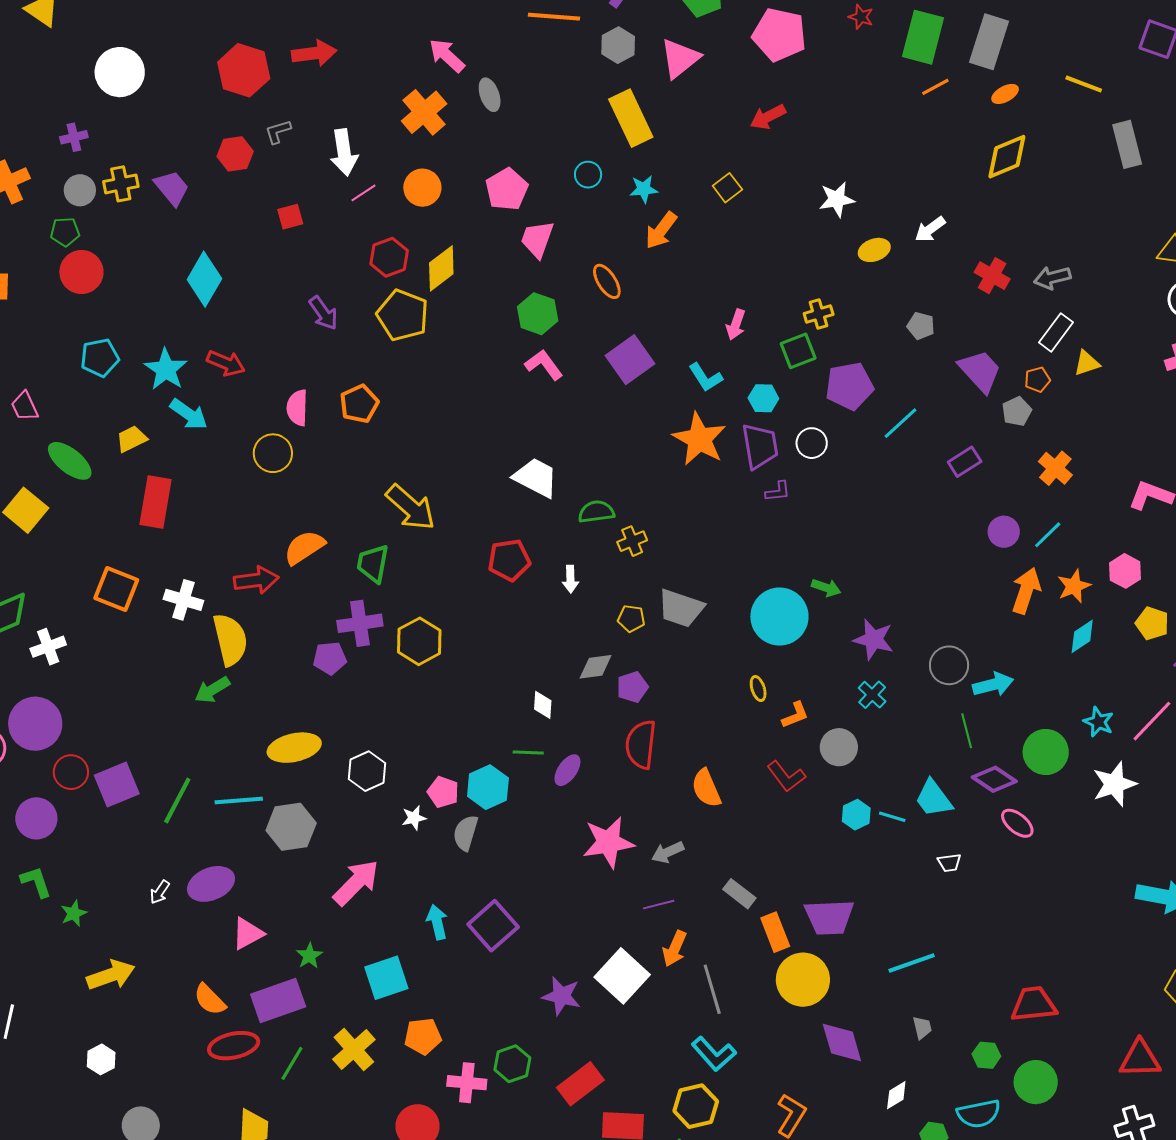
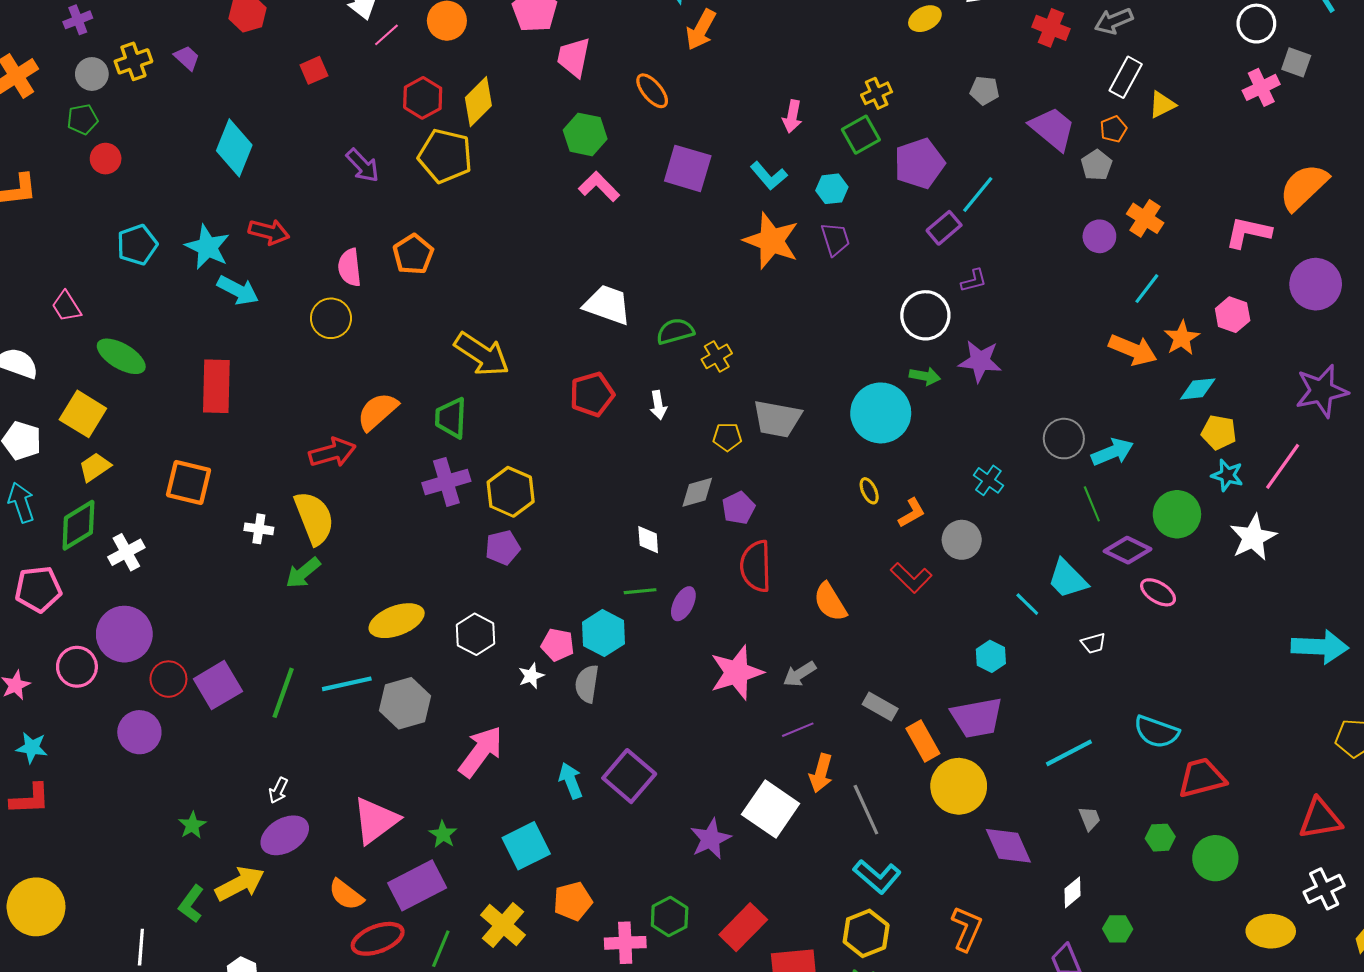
purple trapezoid: (172, 188) -> (187, 58), size x0.7
red circle: (81, 272) -> (106, 159), size x0.7
purple square: (630, 360) -> (688, 168), turned -30
yellow trapezoid: (132, 439) -> (95, 467), moved
white circle: (812, 443) -> (925, 315), moved, size x1.5
purple trapezoid: (760, 446) -> (835, 239), size x0.7
purple rectangle: (965, 462) -> (944, 228), moved
purple L-shape: (778, 491) -> (974, 281), moved
purple circle: (1004, 532) -> (1099, 236), moved
orange arrow: (1026, 591) -> (1133, 350), turned 102
white cross: (183, 600) -> (259, 529), moved, size x0.7
yellow pentagon: (1152, 623) -> (1219, 432), moved
cyan diamond: (1082, 636) -> (1198, 389), turned 36
purple star: (873, 639) -> (980, 361), moved
purple pentagon: (330, 658) -> (503, 548), moved
cyan hexagon: (856, 815) -> (991, 656), moved
cyan line: (892, 817) -> (1027, 604), turned 36
green L-shape: (36, 882) -> (191, 904), moved, turned -117
purple ellipse: (211, 884) -> (285, 835), moved
pink triangle: (248, 933) -> (376, 820), size x1.4
purple star: (561, 996) -> (711, 839), turned -30
cyan semicircle: (979, 1114) -> (1156, 732), moved, turned 39

